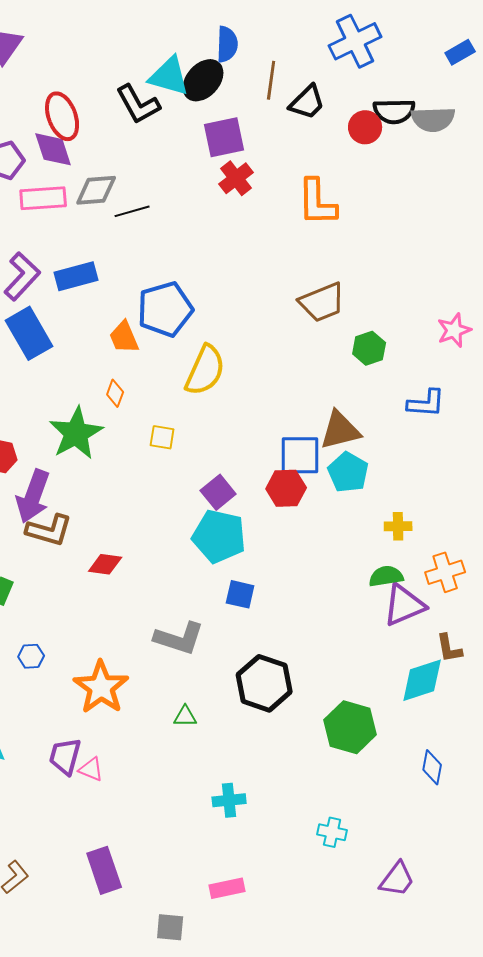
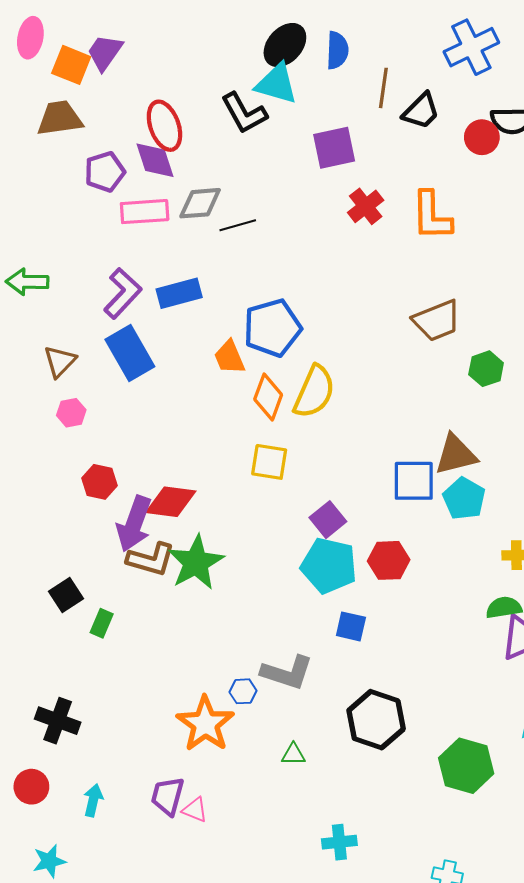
black ellipse: (203, 80) -> (285, 45), moved
red cross: (236, 178) -> (366, 206), moved
orange diamond: (115, 393) -> (268, 397), moved, size x1.6
green star: (76, 433) -> (196, 563), moved
yellow square: (162, 437) -> (269, 462), size x1.4
red hexagon: (286, 488) -> (389, 560), moved
red diamond: (105, 564) -> (171, 502), moved, size x1.4
blue hexagon: (31, 656) -> (243, 691), moved

